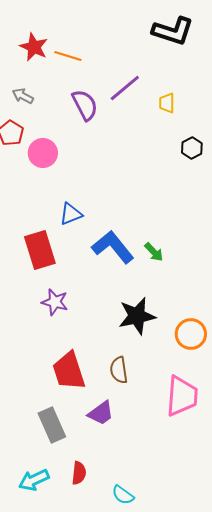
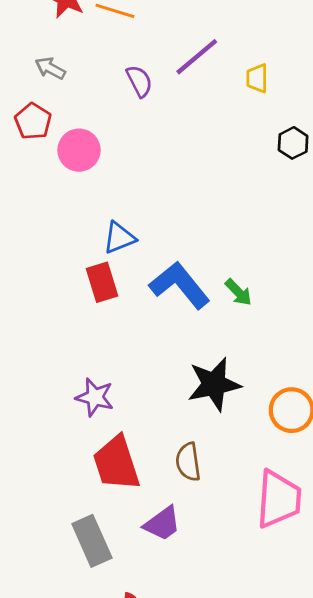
purple semicircle: (85, 105) -> (139, 81), size x0.7
red rectangle: (40, 250) -> (102, 282), moved, size x0.7
purple star: (55, 302) -> (95, 397), moved

